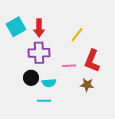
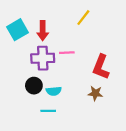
yellow line: (77, 35) -> (83, 18), moved
pink line: (69, 66) -> (67, 53), moved

